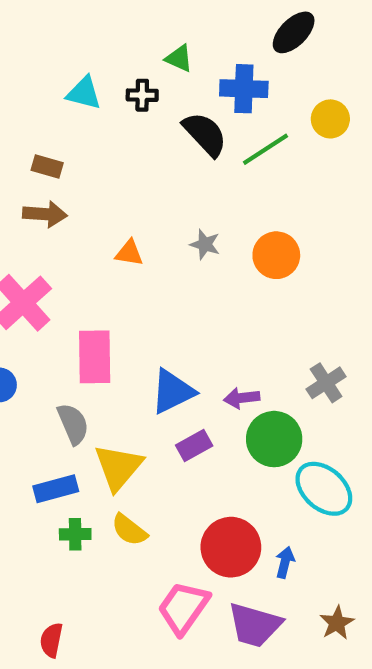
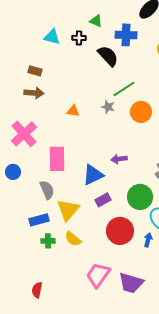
green line: (265, 149) -> (124, 89), moved
purple arrow: (242, 398) -> (119, 159), moved
red circle: (231, 547) -> (120, 231), moved
blue arrow: (285, 562) -> (148, 240), moved

